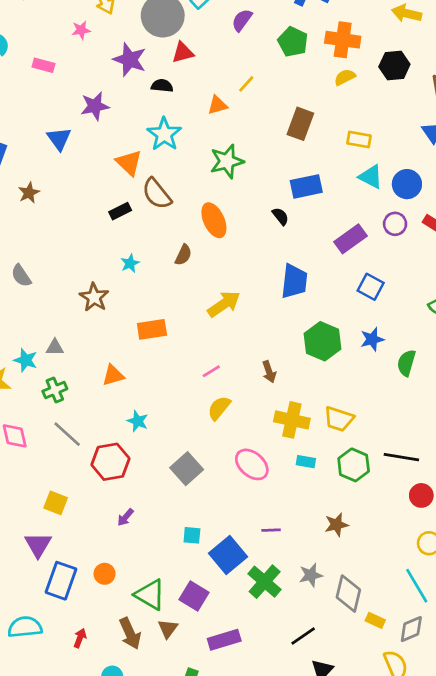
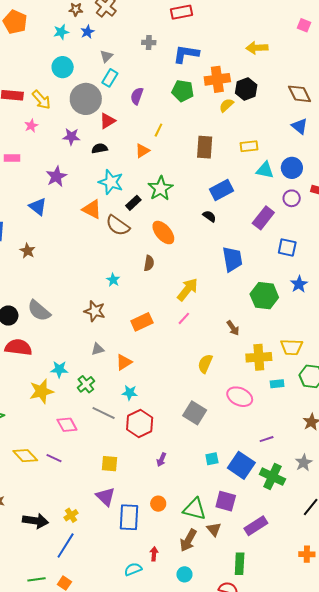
purple semicircle: (242, 20) -> (137, 96), moved
purple star: (130, 60) -> (71, 137), size x0.7
black hexagon: (394, 66) -> (246, 89), moved
black rectangle: (120, 211) -> (133, 203), moved
gray semicircle: (21, 276) -> (39, 311), size x1.4
gray triangle: (55, 347) -> (98, 349), moved
pink line: (211, 371) -> (184, 318), moved
cyan star: (138, 421) -> (130, 393), moved
cyan semicircle: (25, 627) -> (133, 569), moved, size x0.7
brown arrow: (130, 633) -> (188, 540), turned 70

